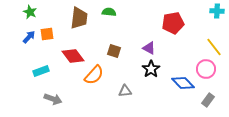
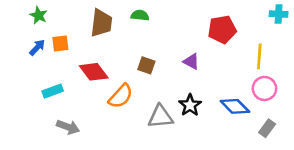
yellow line: (214, 47) -> (259, 56), moved, turned 42
black star: (151, 69) -> (190, 105), moved
gray triangle: (125, 91) -> (160, 117), size x1.5

